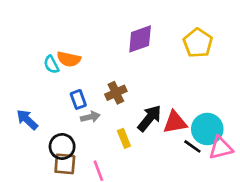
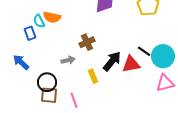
blue rectangle: (78, 99) -> (30, 33), moved
cyan circle: (207, 129) -> (163, 56), moved
black line: (192, 146) -> (144, 51), moved

